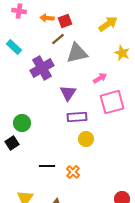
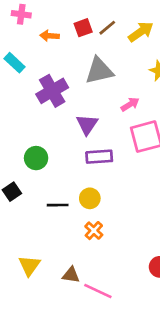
orange arrow: (47, 18) -> (49, 36), moved
brown line: (58, 39) -> (107, 28), moved
green circle: (22, 123) -> (36, 158), moved
yellow circle: (86, 139) -> (90, 198), moved
black line: (47, 166) -> (58, 205), moved

